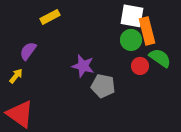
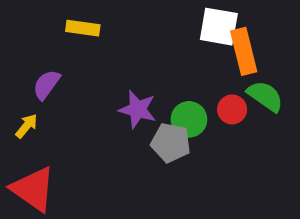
yellow rectangle: (50, 17) -> (83, 28), turned 36
green circle: (131, 40) -> (189, 119), moved

